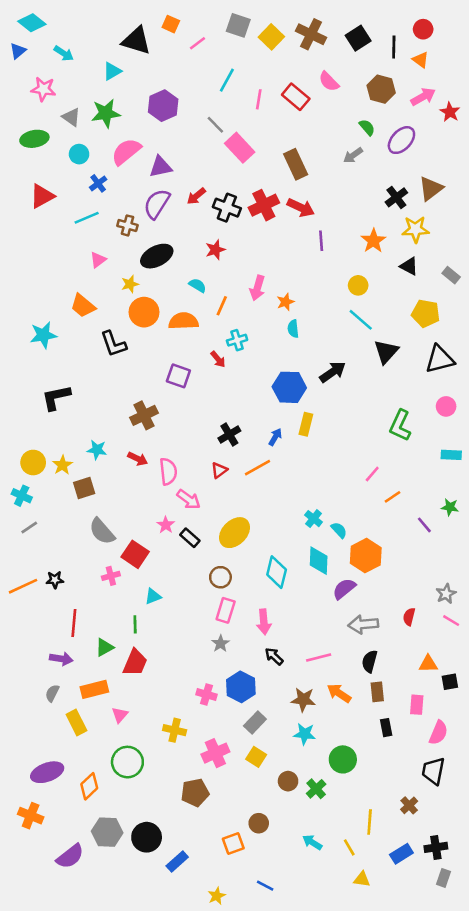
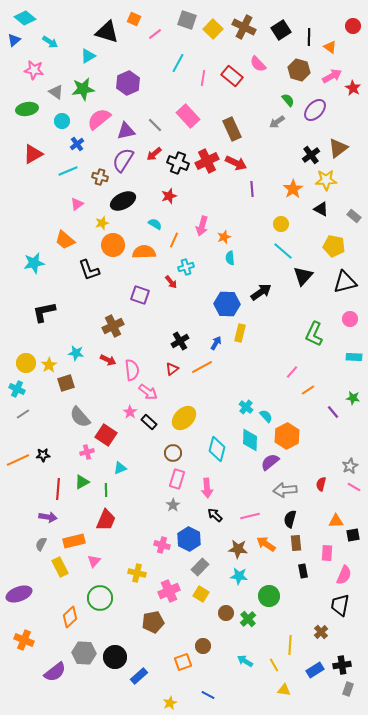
red circle: (423, 29) -> (353, 26), moved
gray line: (215, 125) -> (155, 125), moved
green triangle: (105, 647) -> (82, 482), moved
purple ellipse: (47, 772) -> (19, 594), moved

